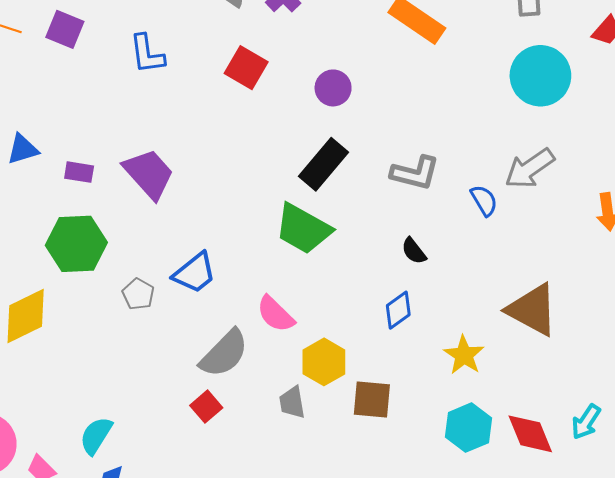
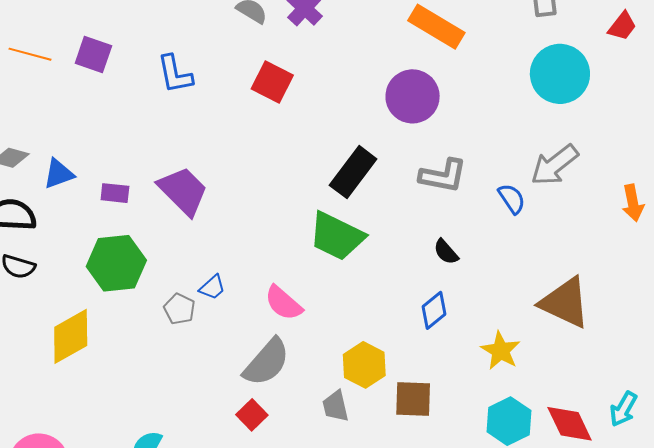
purple circle: (333, 88) -> (413, 96), moved, size x1.5
blue trapezoid: (195, 273) -> (212, 287), moved, size x0.6
pink semicircle: (275, 314) -> (283, 303), moved

